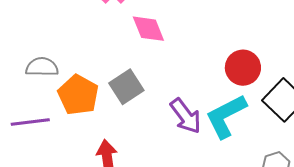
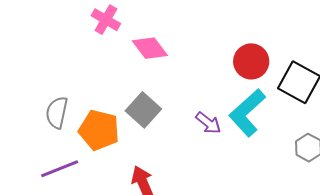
gray semicircle: (42, 67) -> (57, 112), turned -64
purple arrow: (186, 116) -> (208, 123), size x0.7

